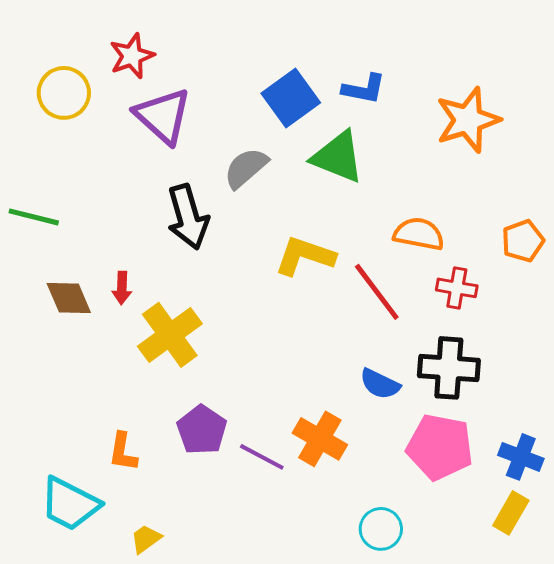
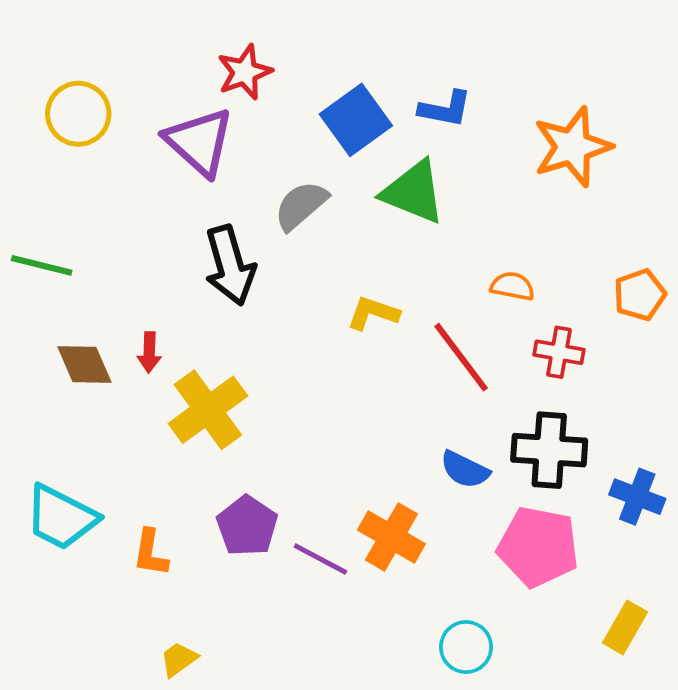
red star: (132, 56) -> (245, 72), moved
orange semicircle: (419, 234) -> (512, 286), size x0.7
yellow L-shape: (305, 256) -> (373, 313), size x0.7
blue cross: (521, 457) -> (637, 497), moved
cyan trapezoid: (70, 504) -> (61, 517), moved

